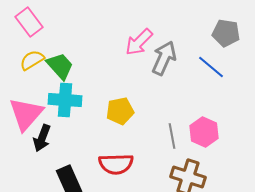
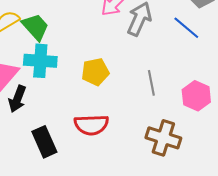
pink hexagon: (204, 132) -> (196, 96), moved
gray line: (172, 136) -> (151, 83), moved

